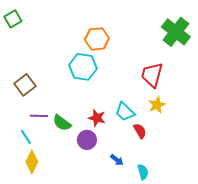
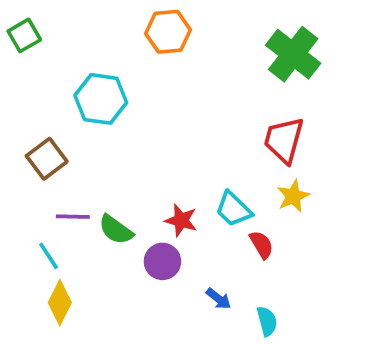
green cross: (176, 32) -> (293, 54), moved
orange hexagon: (97, 39) -> (168, 32), moved
cyan hexagon: (83, 67) -> (101, 99), moved

